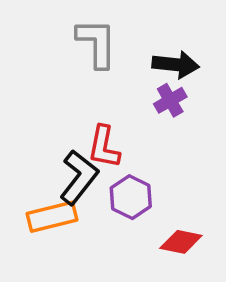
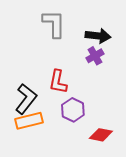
black L-shape: (79, 177) -> (26, 99), moved

